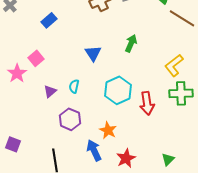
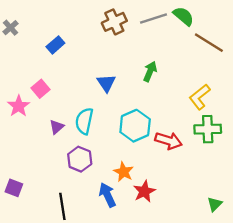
cyan semicircle: (74, 86) -> (84, 121), size x1.6
red arrow: (147, 103) -> (168, 141), turned -65
red star: (126, 158) -> (144, 191), moved
green triangle: (168, 159) -> (215, 204), moved

